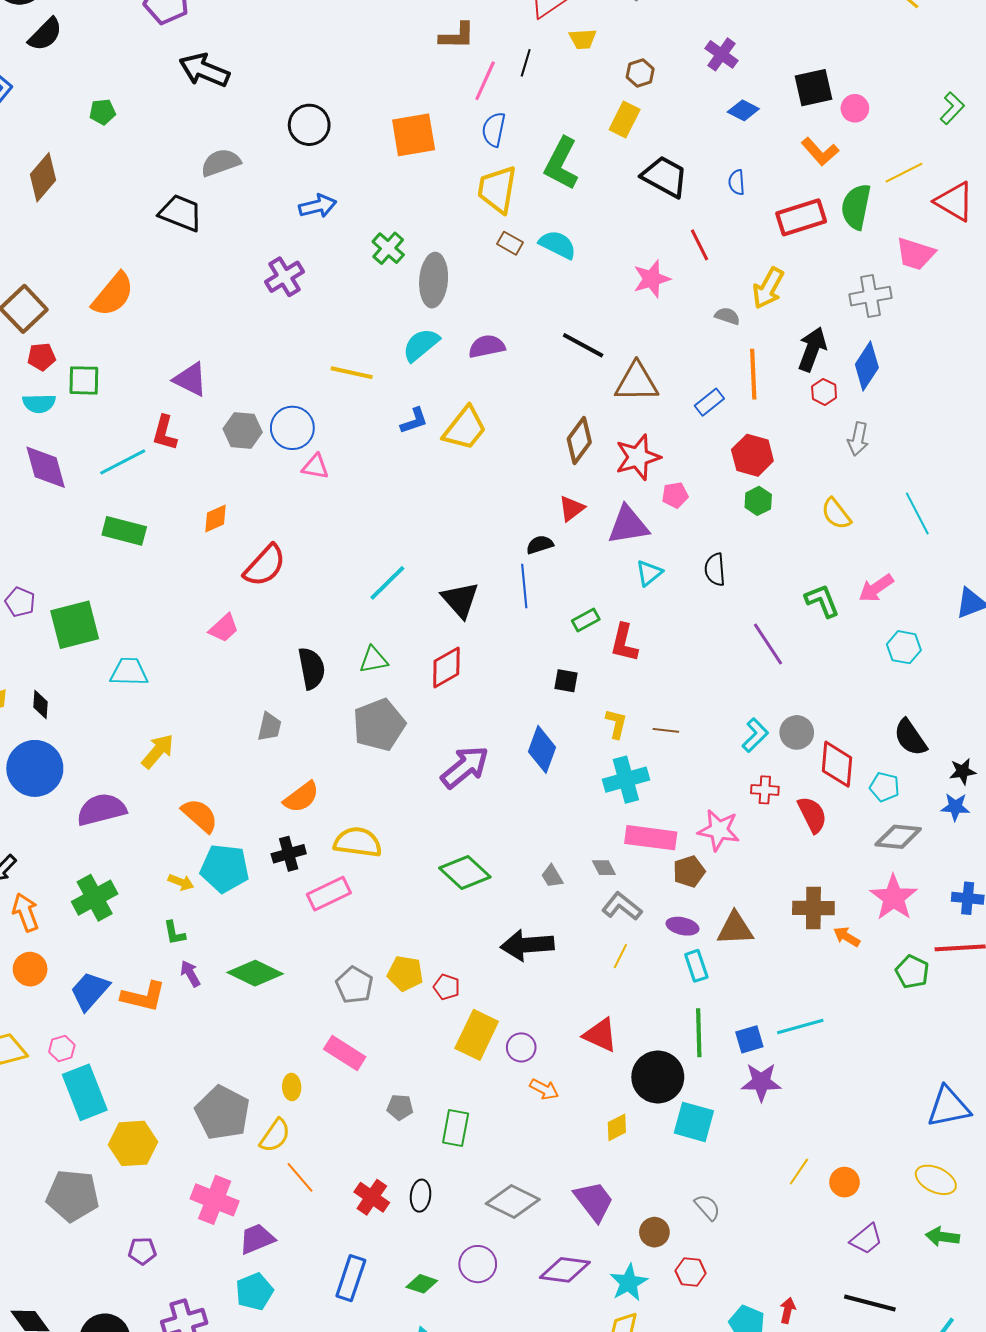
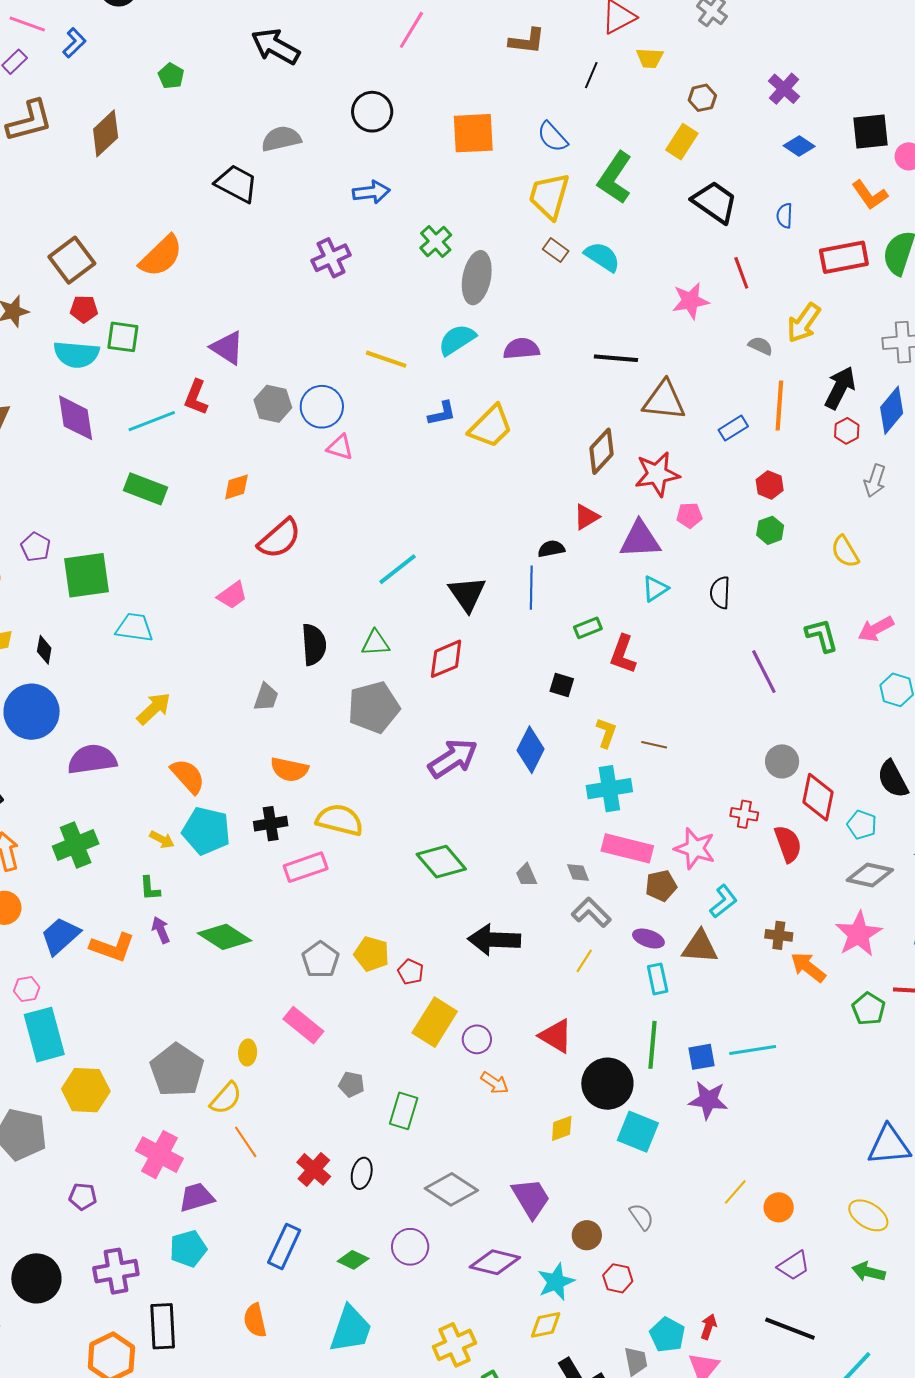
pink line: (485, 81) -> (411, 30), moved
green pentagon: (102, 112) -> (171, 76), turned 30
blue semicircle: (494, 129) -> (552, 137), turned -60
black line: (583, 345) -> (616, 358), turned -30
cyan semicircle: (39, 403) -> (76, 354), size x1.4
red hexagon: (752, 455) -> (770, 485), size x0.7
cyan L-shape: (755, 735) -> (724, 901), moved
orange semicircle: (301, 797) -> (289, 769), turned 42
brown cross: (813, 908) -> (779, 935), size x0.7
orange arrow: (847, 937) -> (808, 967), size x1.4

